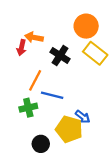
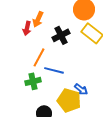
orange arrow: (34, 37) -> (38, 19), turned -77
black cross: (60, 56) -> (61, 35), turned 30

